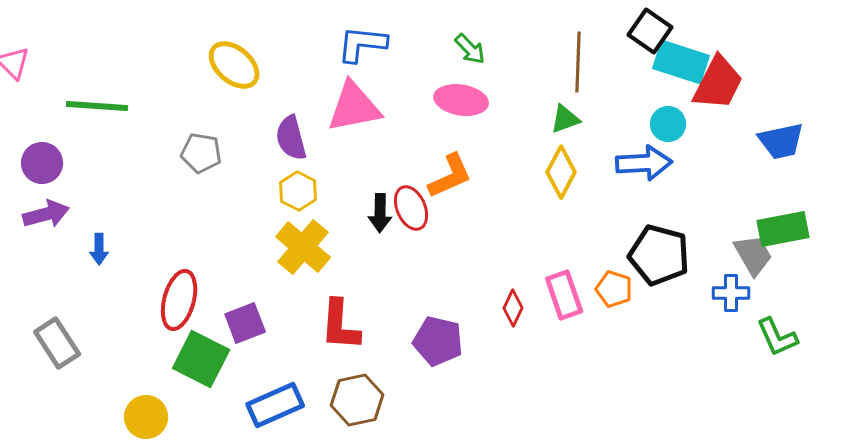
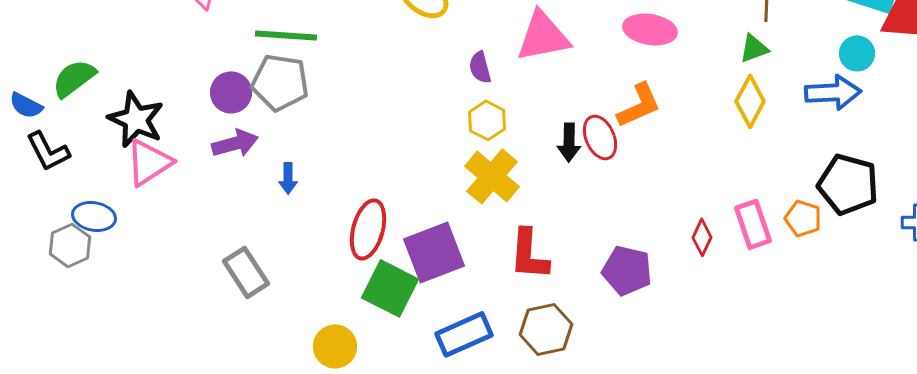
purple semicircle: (291, 138) -> (480, 67), size x0.7
gray pentagon: (201, 153) -> (280, 82), moved, size x1.4
purple square: (245, 323) -> (434, 252), size x1.5

